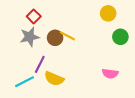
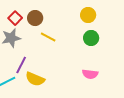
green circle: (120, 37) -> (91, 38), moved
brown circle: (55, 38) -> (35, 18), moved

